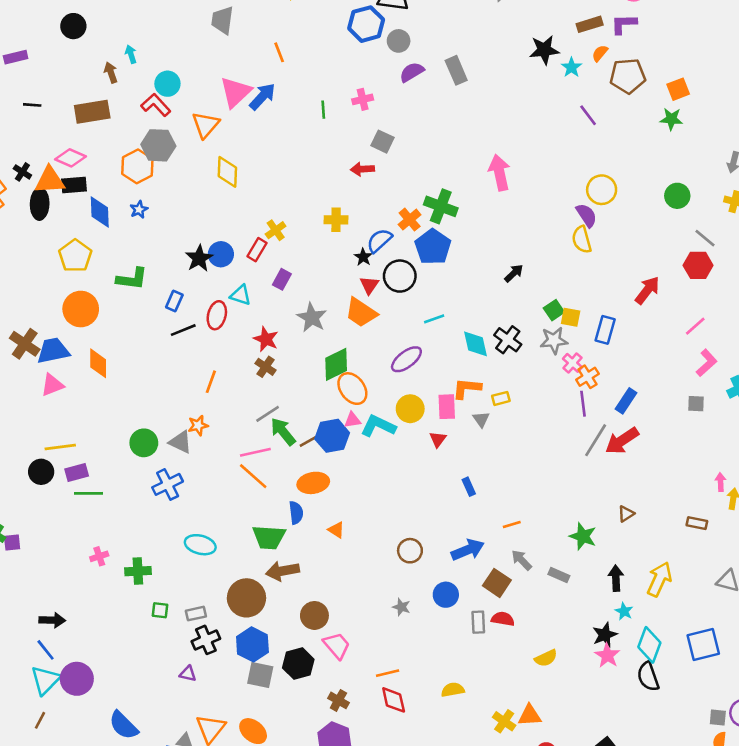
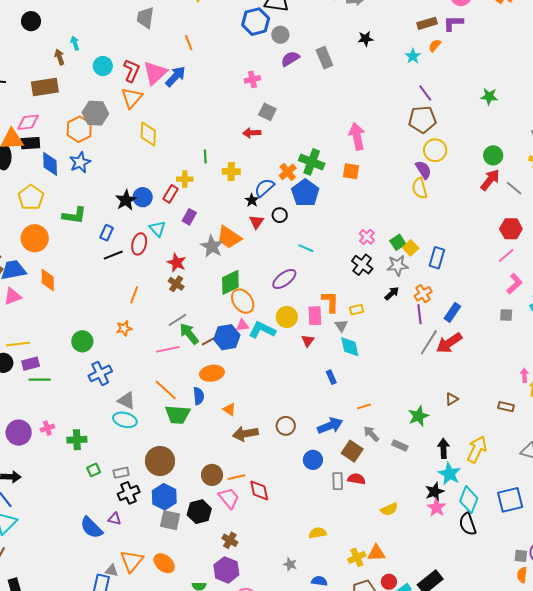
black star: (544, 50) -> (365, 39), moved, size x0.7
brown pentagon: (628, 76) -> (422, 120), moved
orange square: (678, 89) -> (351, 171), moved, turned 30
red L-shape: (156, 105) -> (132, 71), moved, turned 65
green line: (323, 110) -> (205, 156), moved
pink diamond: (71, 158) -> (28, 122), turned -30
blue star: (139, 210) -> (80, 162), size x1.5
yellow cross: (276, 230) -> (185, 179), turned 35
red hexagon: (698, 265) -> (511, 229), moved
black arrow: (514, 273) -> (392, 293), moved
black circle: (400, 276) -> (280, 215), size x0.6
red arrow: (647, 290) -> (490, 180), moved
cyan triangle: (241, 295) -> (157, 229), turned 30
orange trapezoid: (361, 313) -> (229, 237), moved
yellow square: (571, 317) -> (411, 248), turned 35
cyan line: (434, 319) -> (306, 248), turned 42
cyan diamond: (475, 344) -> (350, 347), moved
pink cross: (573, 363) -> (367, 237), moved
orange L-shape: (467, 388) -> (330, 302), turned 85
gray triangle: (181, 442) -> (127, 401), moved
orange line: (253, 476) -> (166, 390), moved
green star: (583, 536) -> (418, 416), turned 30
brown arrow: (282, 571) -> (245, 434), moved
gray star: (401, 607) -> (290, 564), moved
green square: (160, 610) -> (94, 470), turned -32
cyan star: (624, 611) -> (450, 474), size x1.6
orange line: (388, 673) -> (236, 477), moved
purple circle: (77, 679) -> (19, 433), moved
red diamond: (394, 700) -> (259, 490), moved
yellow cross: (504, 721) -> (357, 557), turned 30
blue semicircle: (124, 725) -> (91, 528), moved

